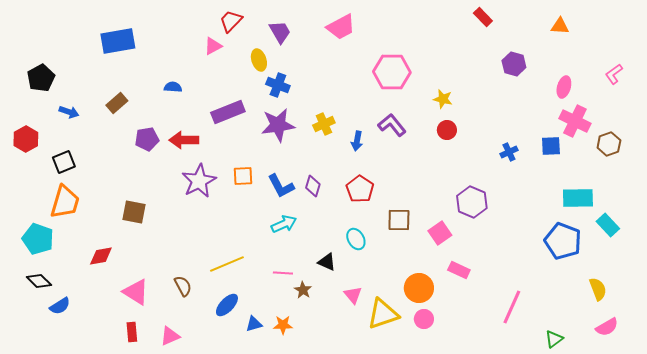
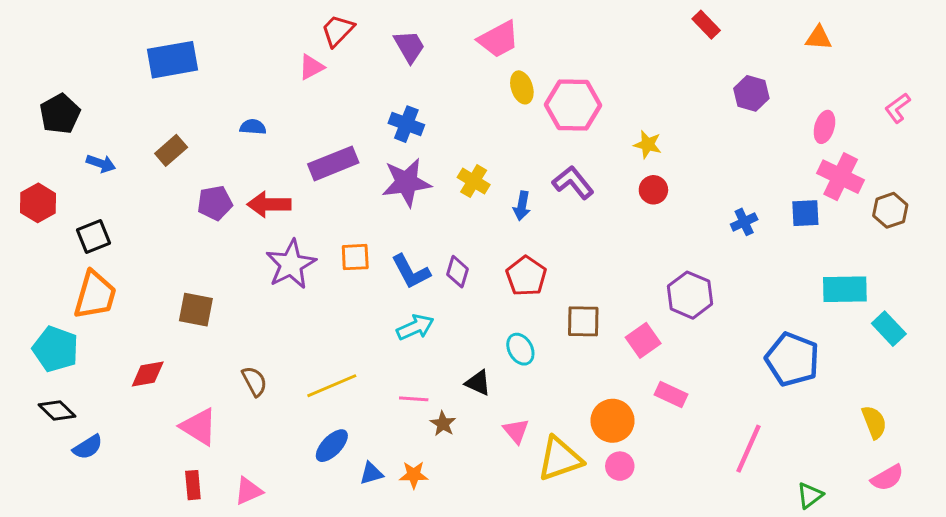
yellow ellipse: (259, 60) -> (522, 87), moved
yellow cross: (324, 124) -> (474, 181), turned -35
blue pentagon: (563, 241) -> (792, 359), moved
brown semicircle: (183, 286) -> (254, 381), moved

